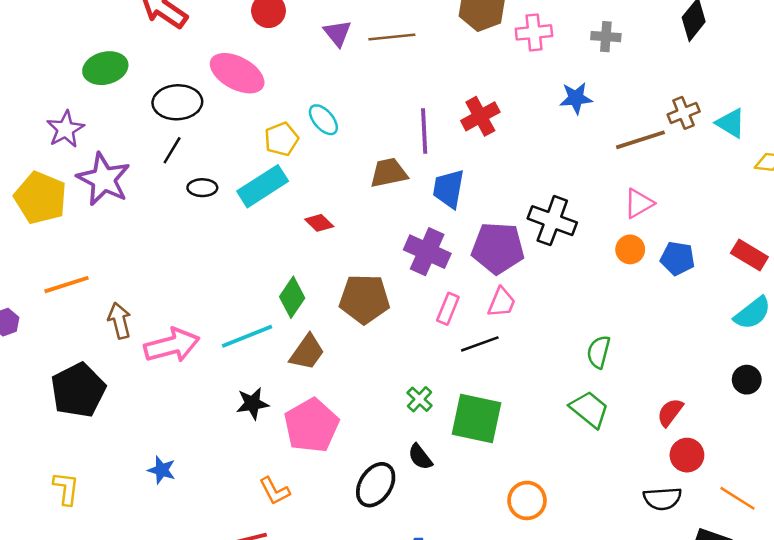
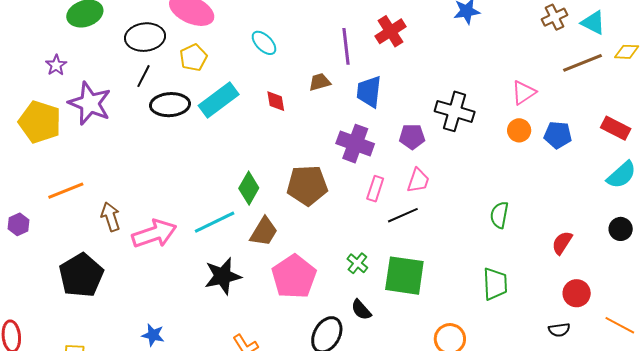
purple star: (65, 129) -> (56, 65), size x0.7
yellow pentagon: (281, 139) -> (193, 58), moved
brown line: (640, 140) -> (582, 63), moved
brown trapezoid: (389, 173) -> (320, 82), size x0.7
black ellipse: (202, 188) -> (170, 105), size x1.6
red diamond: (319, 223) -> (276, 101), moved, turned 40
purple pentagon: (498, 248) -> (412, 137), size x0.6
black star: (252, 403) -> (223, 276), size x1.4
green trapezoid: (589, 409) -> (495, 284), moved, turned 52
red semicircle: (670, 412) -> (562, 243), moved
pink pentagon: (311, 426) -> (294, 277), moved
black semicircle: (662, 499) -> (559, 330), size x0.7

